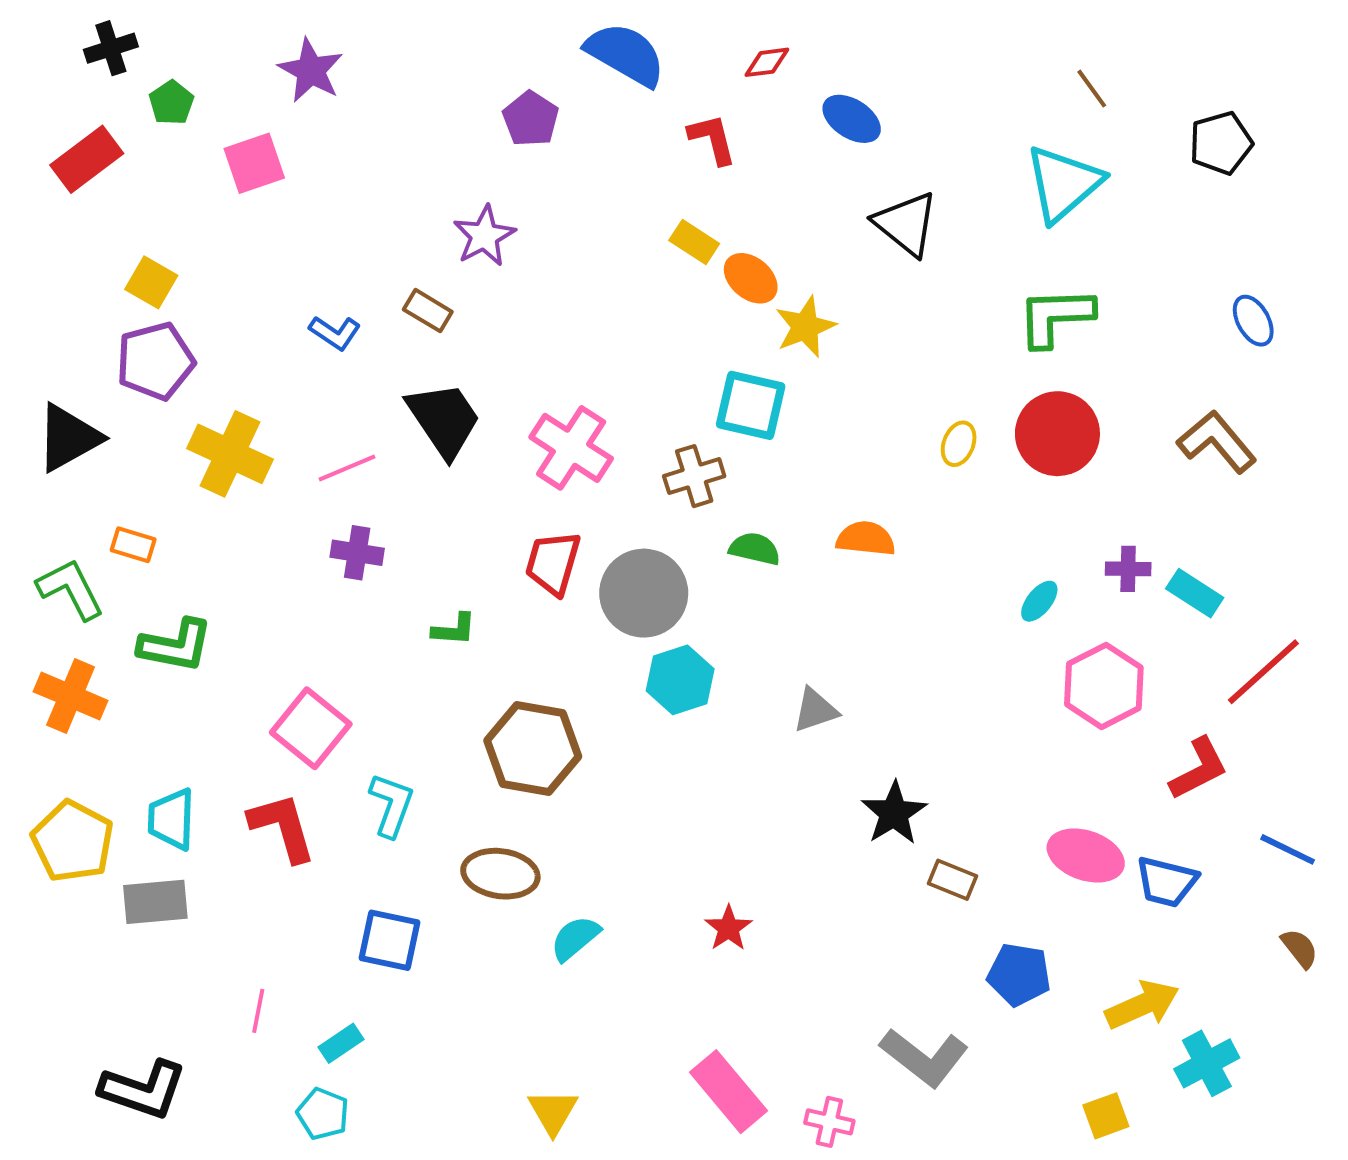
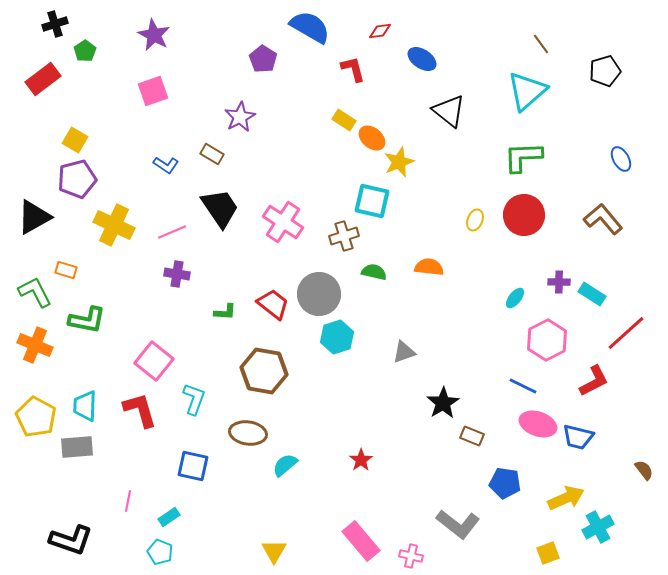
pink square: (254, 163) -> (153, 91), moved
red trapezoid: (553, 563) -> (273, 304), moved, turned 112
blue line: (1288, 849) -> (523, 386), moved

